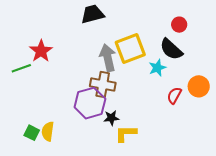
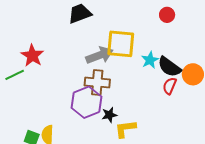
yellow square: (130, 49) -> (121, 44), turned 32
black semicircle: (171, 49) -> (169, 67), moved
gray arrow: (108, 58) -> (99, 55), turned 88

